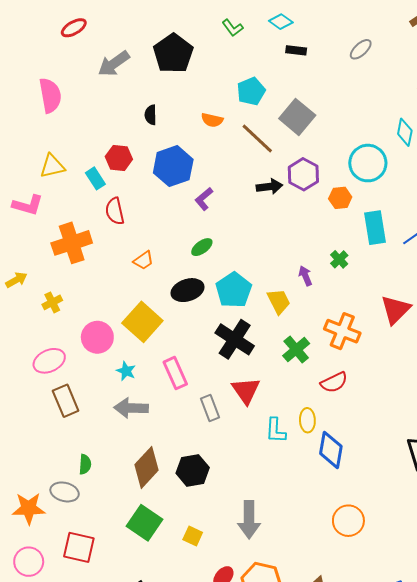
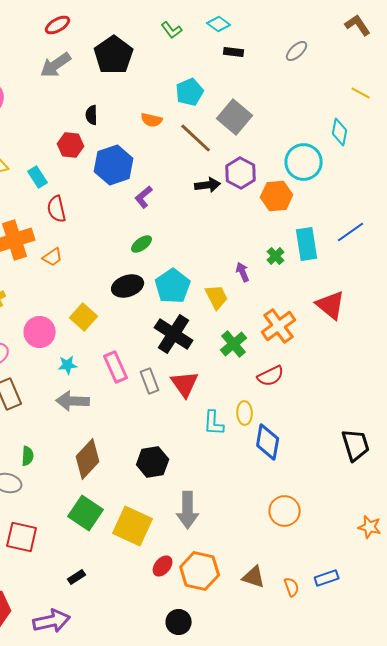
red ellipse: (74, 28) -> (58, 25), moved
red hexagon: (119, 158) -> (71, 145), moved
orange hexagon: (340, 198) -> (277, 196), size x1.4
cyan rectangle: (375, 228) -> (307, 244), moved
orange trapezoid: (143, 260) -> (53, 257), moved
red triangle: (396, 310) -> (331, 305), turned -36
yellow square: (142, 322) -> (84, 317), size x0.7
orange cross: (342, 331) -> (279, 326), turned 32
cyan star: (126, 371) -> (68, 365), turned -30
gray rectangle: (210, 408) -> (150, 381), moved
black hexagon: (193, 470) -> (153, 462), moved
yellow square: (193, 536) -> (133, 526), size x2.0

